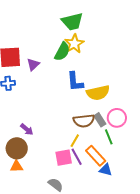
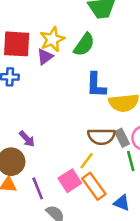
yellow star: (74, 44) -> (52, 39), moved
orange rectangle: (96, 156) -> (94, 186), moved
purple line: (77, 157) -> (38, 188), moved
pink square: (64, 158) -> (70, 181), turned -30

